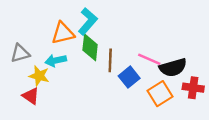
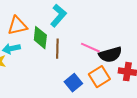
cyan L-shape: (88, 21) -> (58, 16), moved
blue square: (129, 77) -> (73, 83), moved

